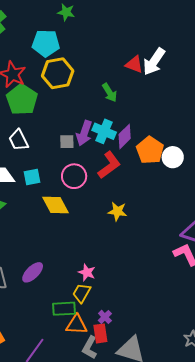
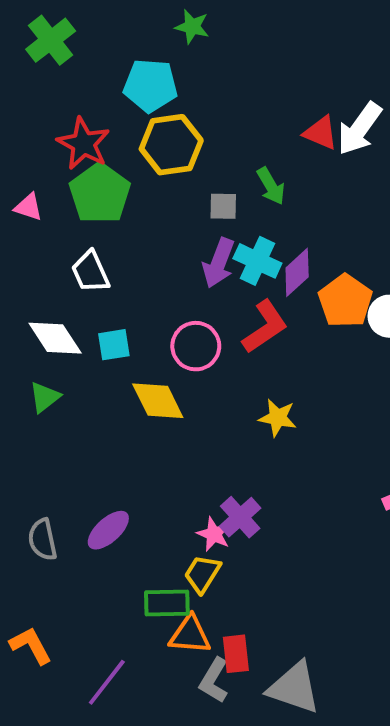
gray square: (67, 142) -> (223, 206), moved
purple cross: (105, 317) -> (240, 517), moved, size x1.5

